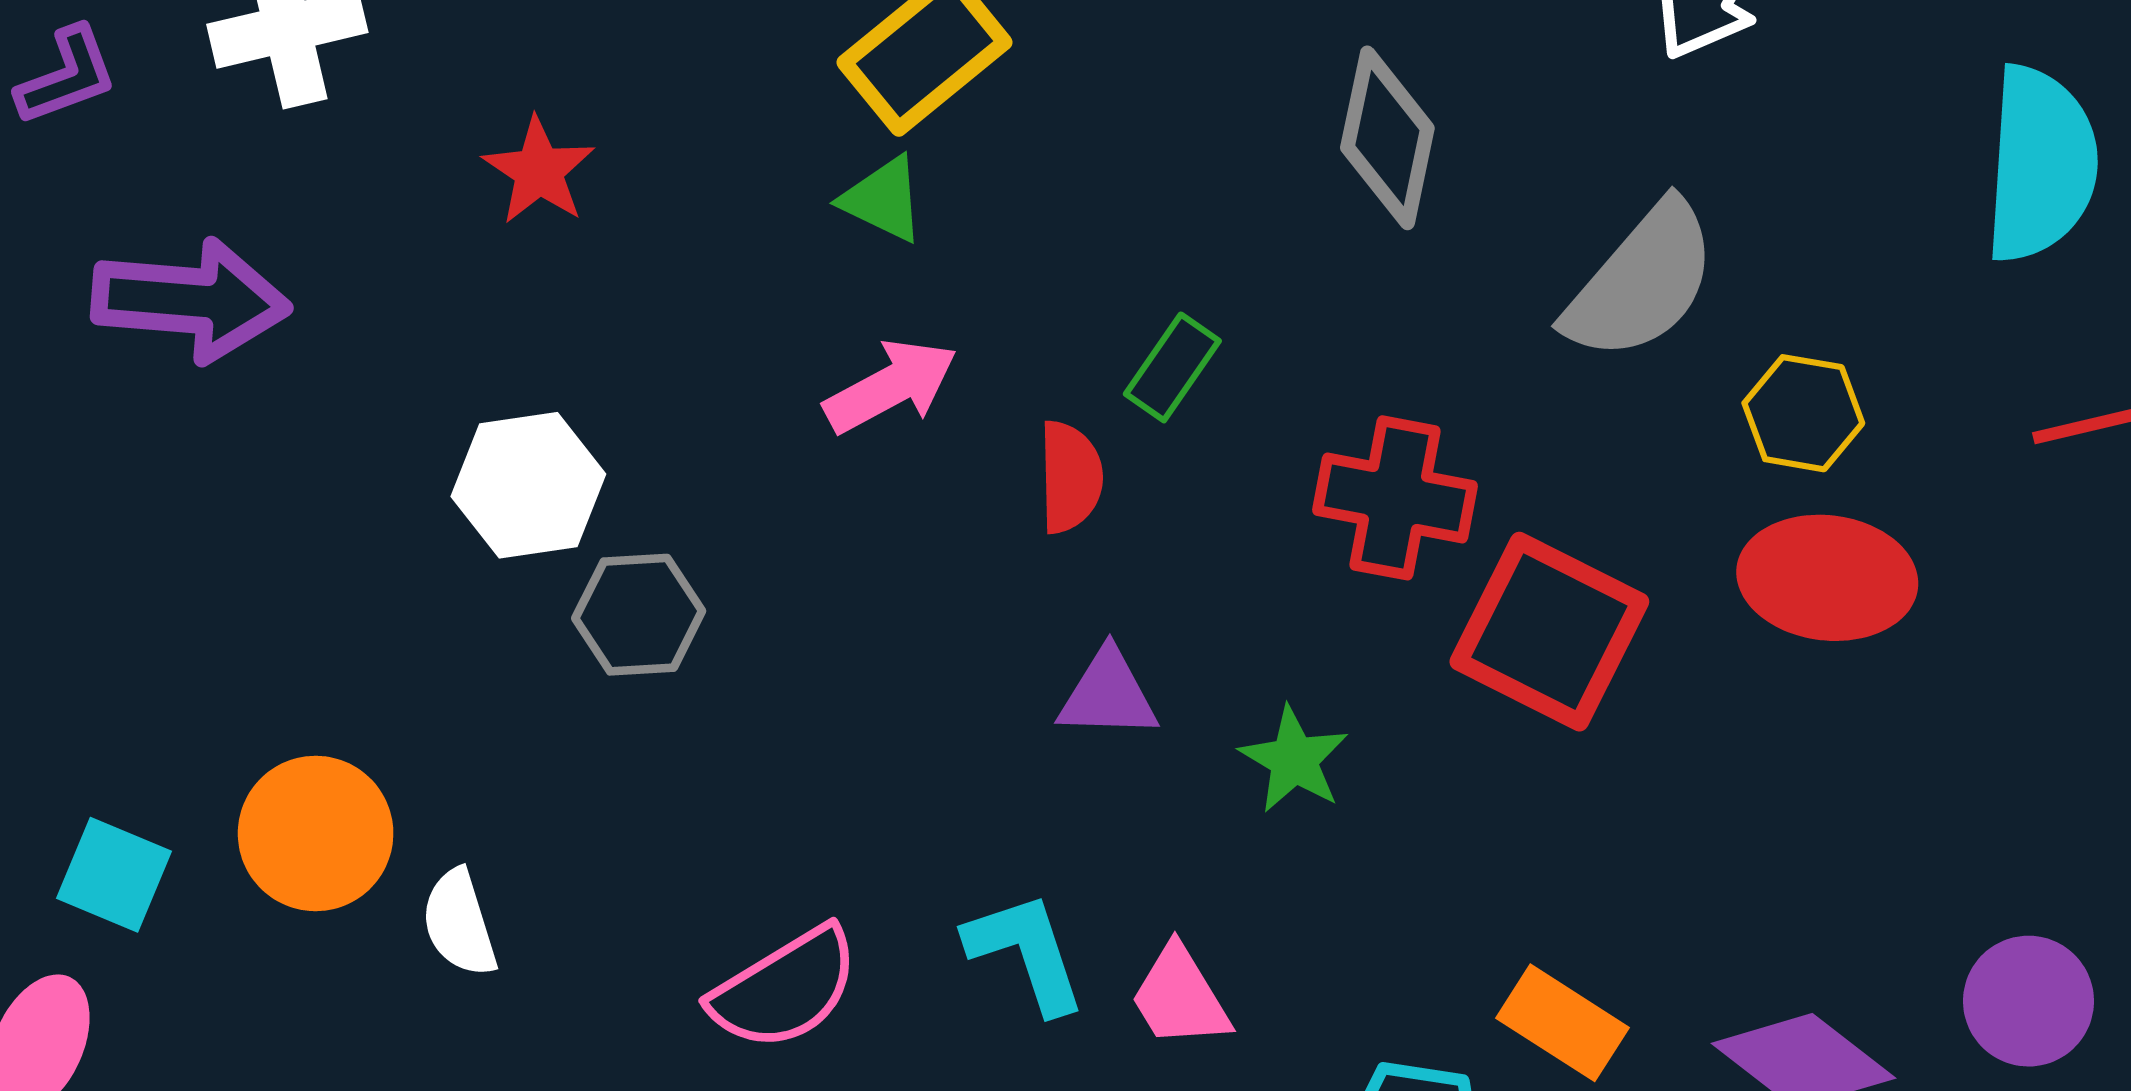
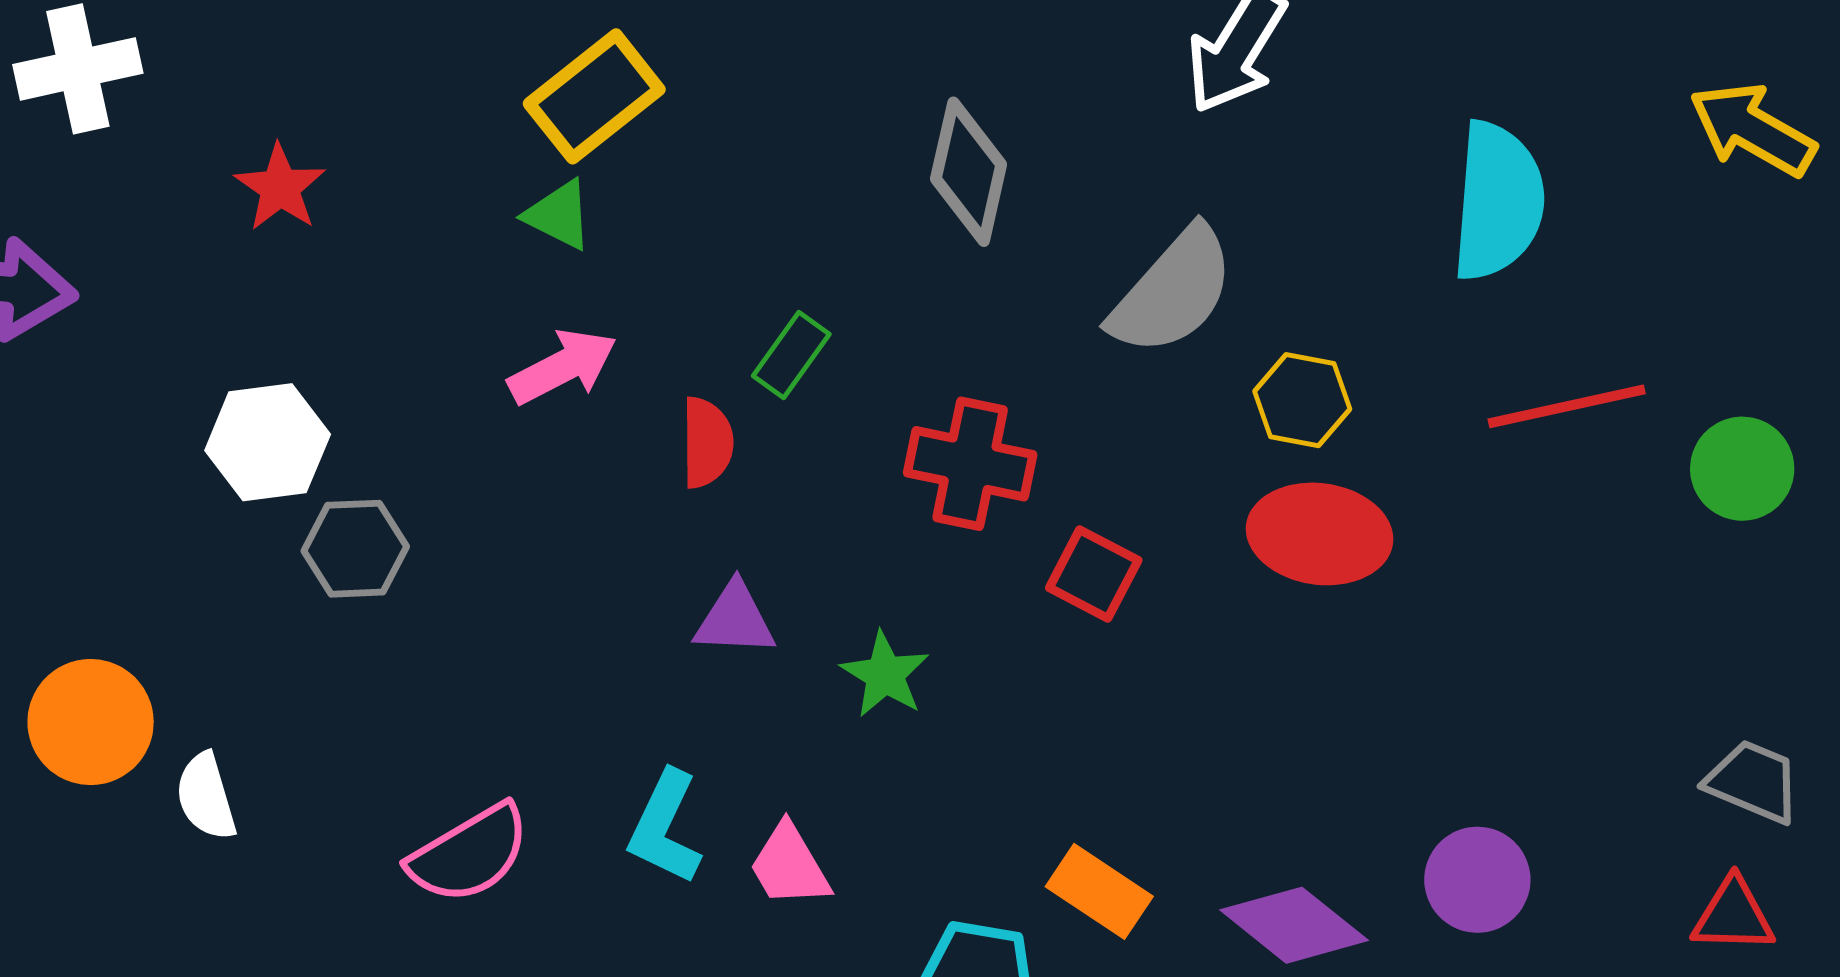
red square: (1549, 632) -> (1094, 574), size x0.6
cyan L-shape: (1026, 952) -> (665, 827), turned -137

